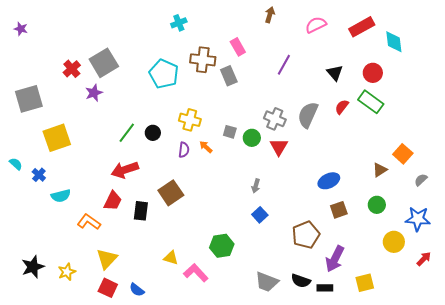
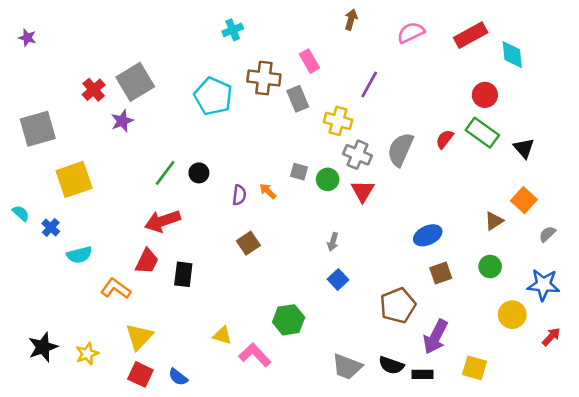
black triangle: (335, 73) -> (524, 148), moved
yellow cross: (190, 120) -> (338, 121), moved
brown square: (171, 193) -> (248, 243), moved, size x0.7
yellow square: (365, 283) -> (475, 368), turned 30

